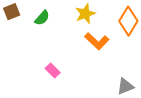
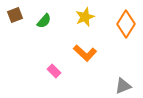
orange L-shape: (97, 41) -> (85, 53), moved

